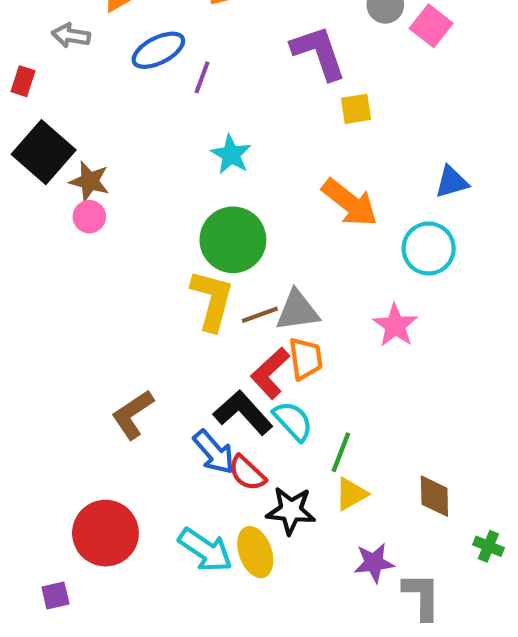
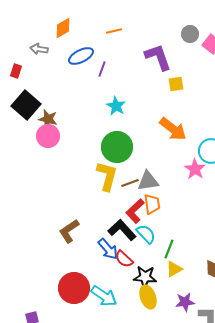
pink circle: (89, 217) -> (48, 136), size x1.5
pink star: (395, 325) -> (195, 169), moved
red circle: (105, 533) -> (74, 288), moved
yellow ellipse: (255, 552) -> (148, 297), moved

